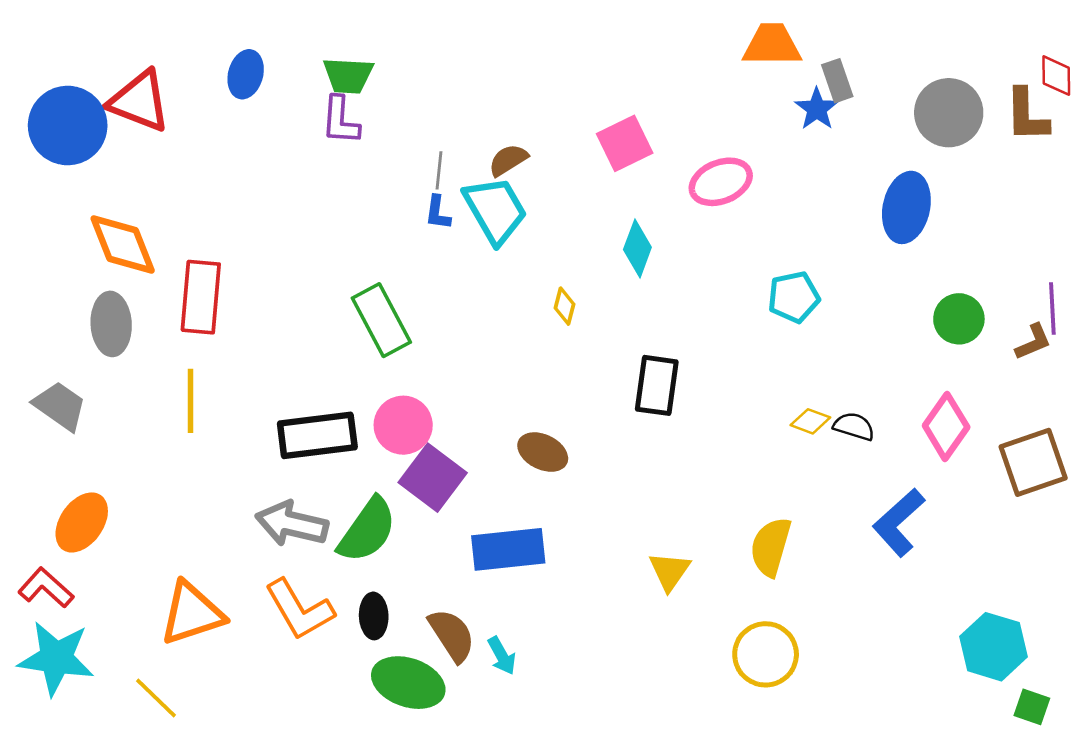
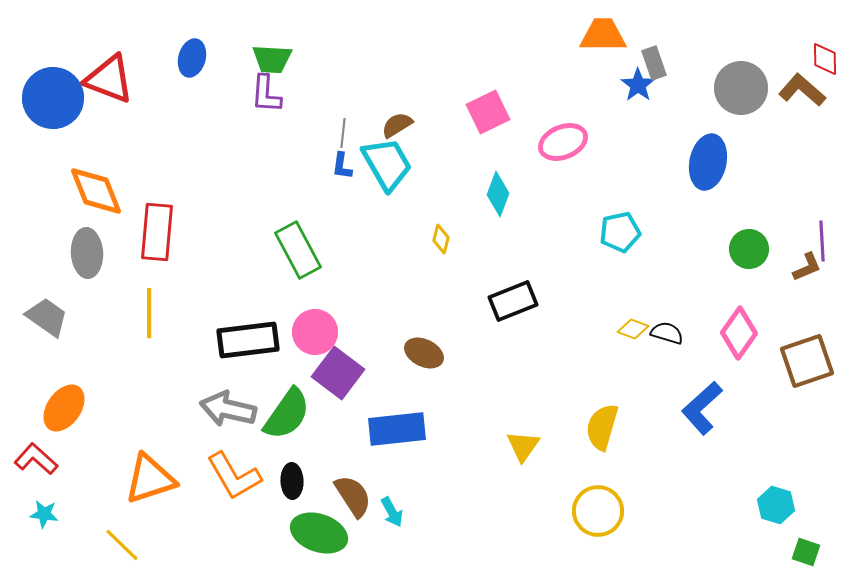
brown L-shape: (1027, 115) -> (802, 90), turned 132
black rectangle: (657, 385) -> (513, 301), turned 60
cyan hexagon: (993, 647) -> (776, 505), size x0.7
cyan star: (56, 658) -> (44, 514), size x0.5

